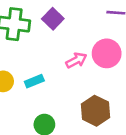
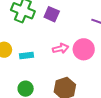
purple square: (53, 19) -> (52, 14), turned -35

